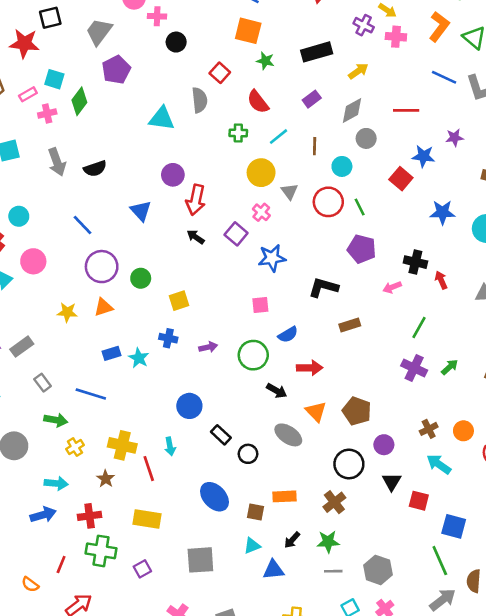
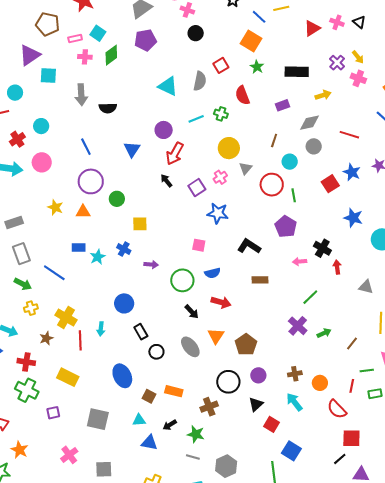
cyan line: (279, 137) -> (196, 119), moved
gray rectangle: (43, 383) -> (21, 254), size x1.5

